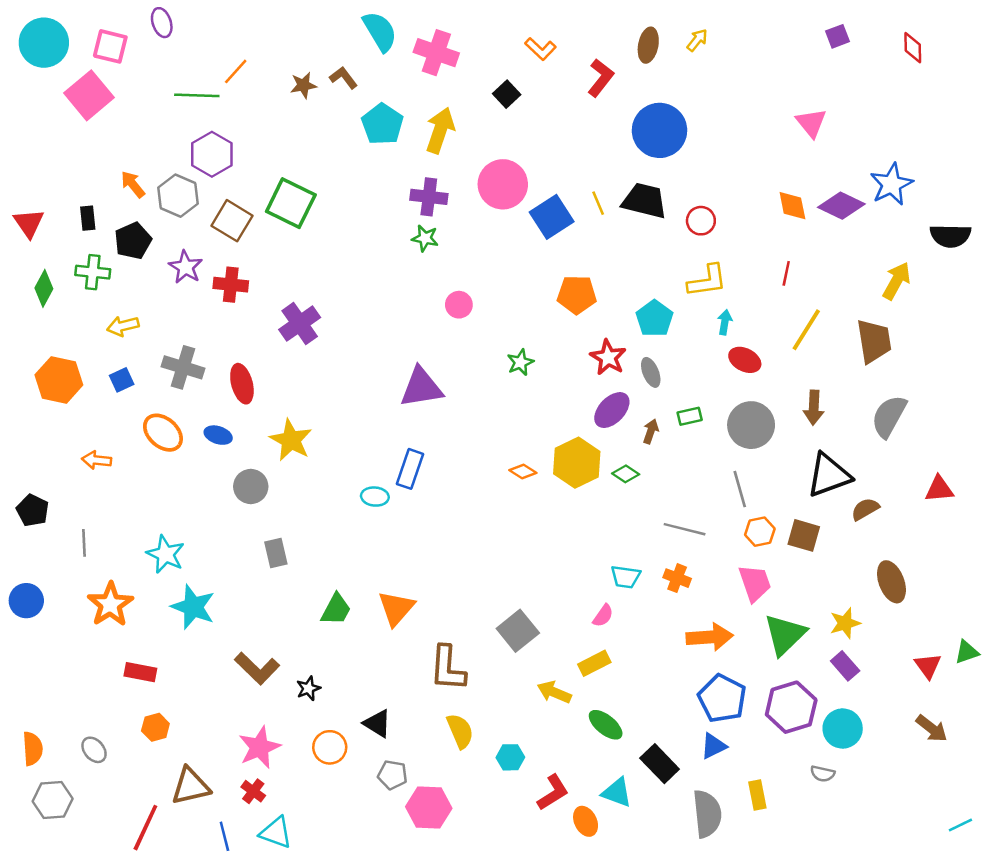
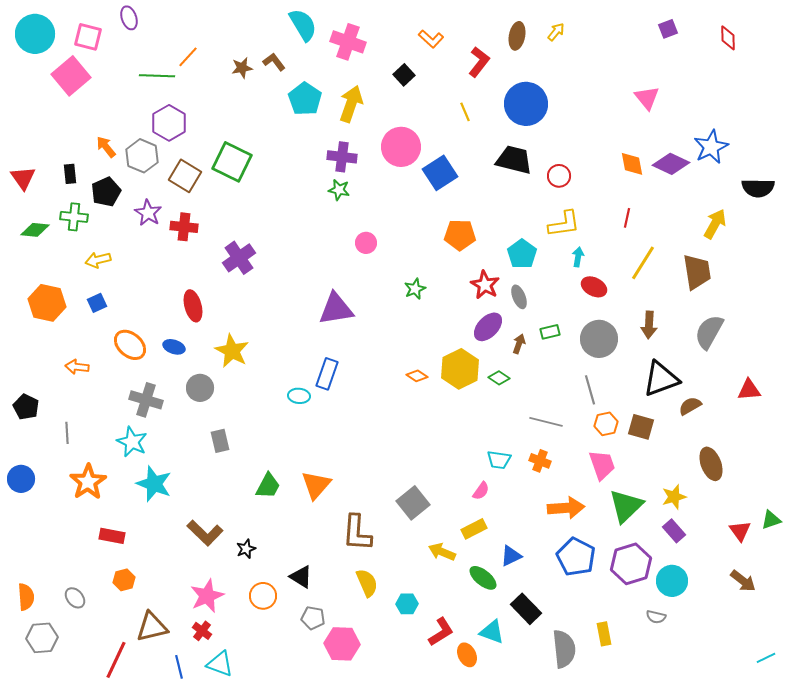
yellow line: (598, 203) -> (465, 112), moved
green diamond: (44, 288) -> (35, 230), turned 68
gray cross: (183, 367) -> (146, 400), moved
blue triangle: (713, 746) -> (511, 556), moved

